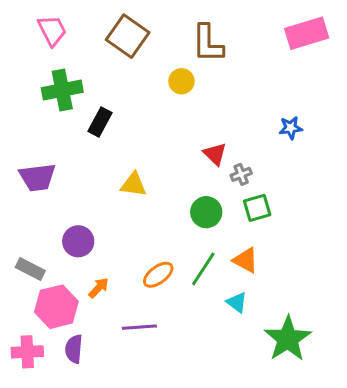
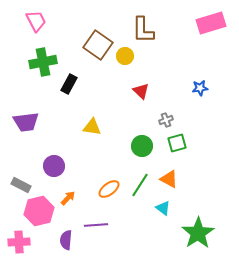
brown square: (128, 36) -> (98, 45), moved
red triangle: (215, 154) -> (141, 91), moved
purple semicircle: (74, 349) -> (66, 240), moved

